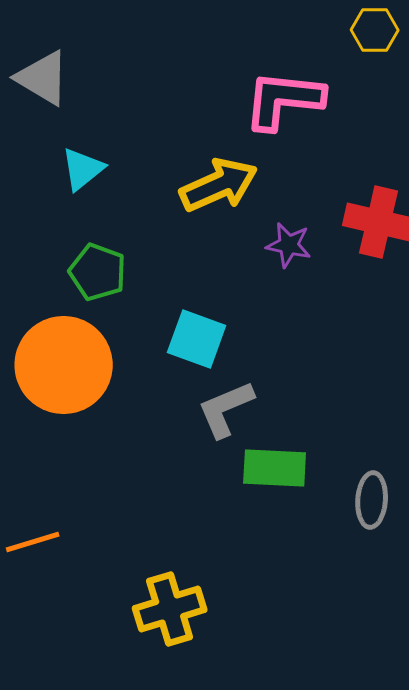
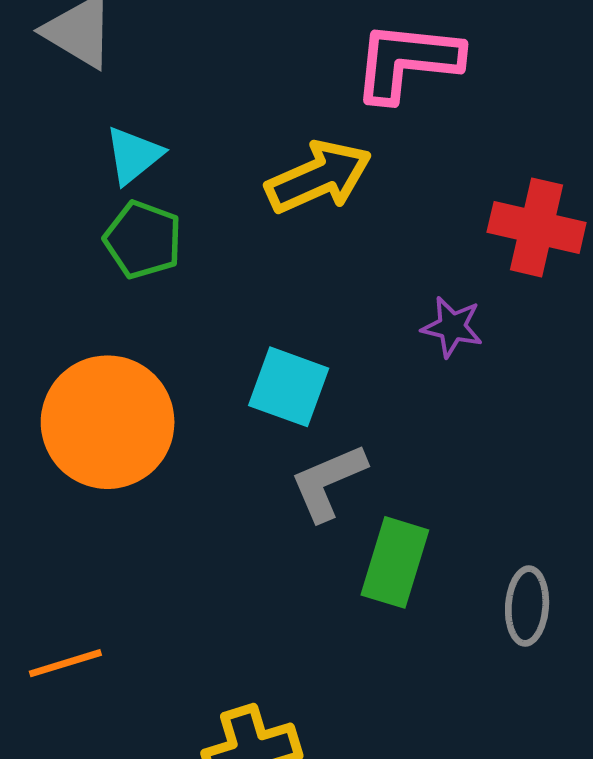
purple star: (289, 245) -> (452, 327), moved
green pentagon: (98, 272) -> (143, 240), moved
green rectangle: (275, 468) -> (395, 562), turned -76

